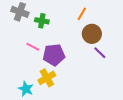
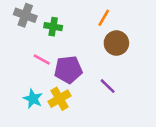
purple line: (100, 53) -> (108, 86), moved
cyan star: (26, 89) -> (33, 99), moved

